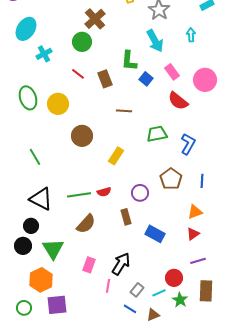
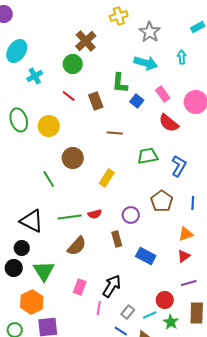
cyan arrow: (155, 41) -> (146, 63), turned -45
green line: (35, 157) -> (49, 179), moved

